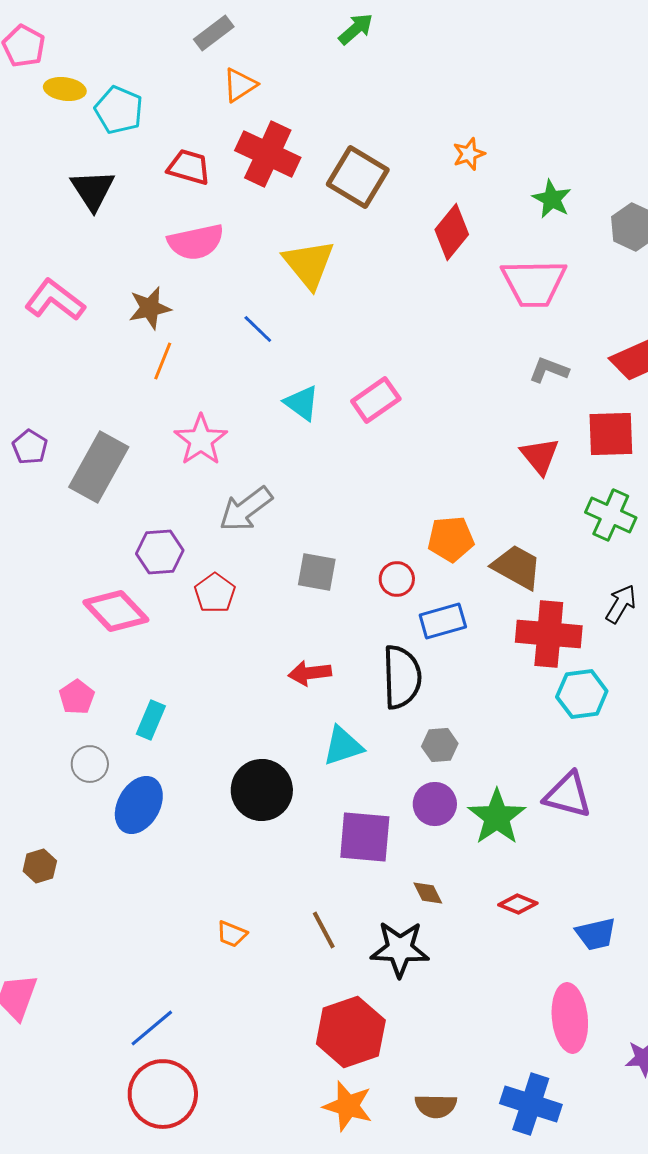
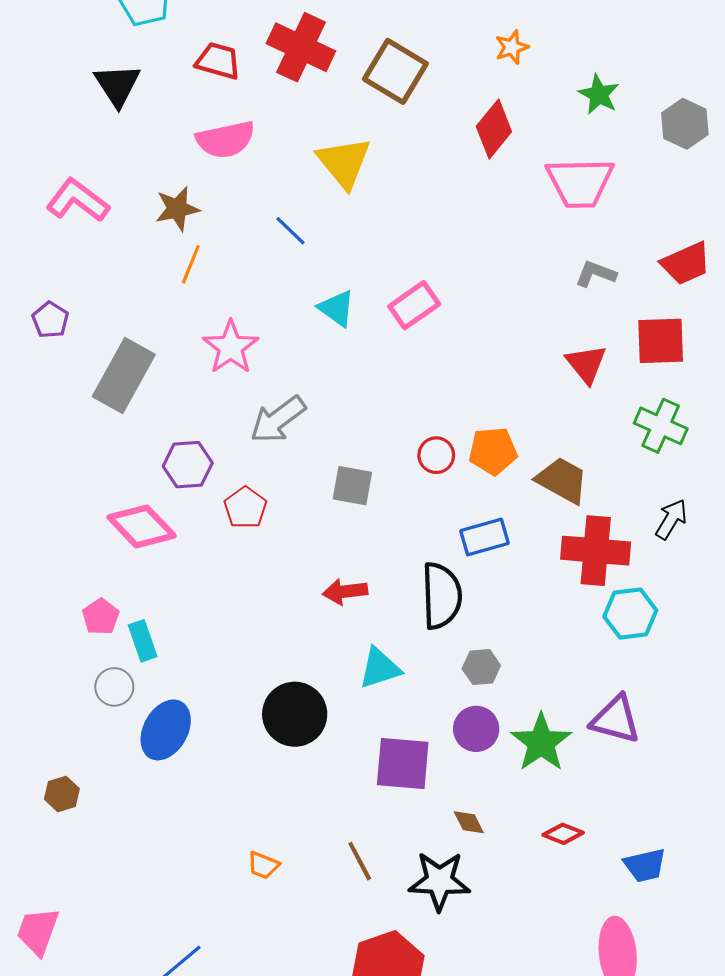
purple pentagon: (30, 447) -> (50, 320), moved
red circle: (397, 579) -> (436, 455), moved
cyan rectangle: (151, 720) -> (143, 641), moved, turned -42

